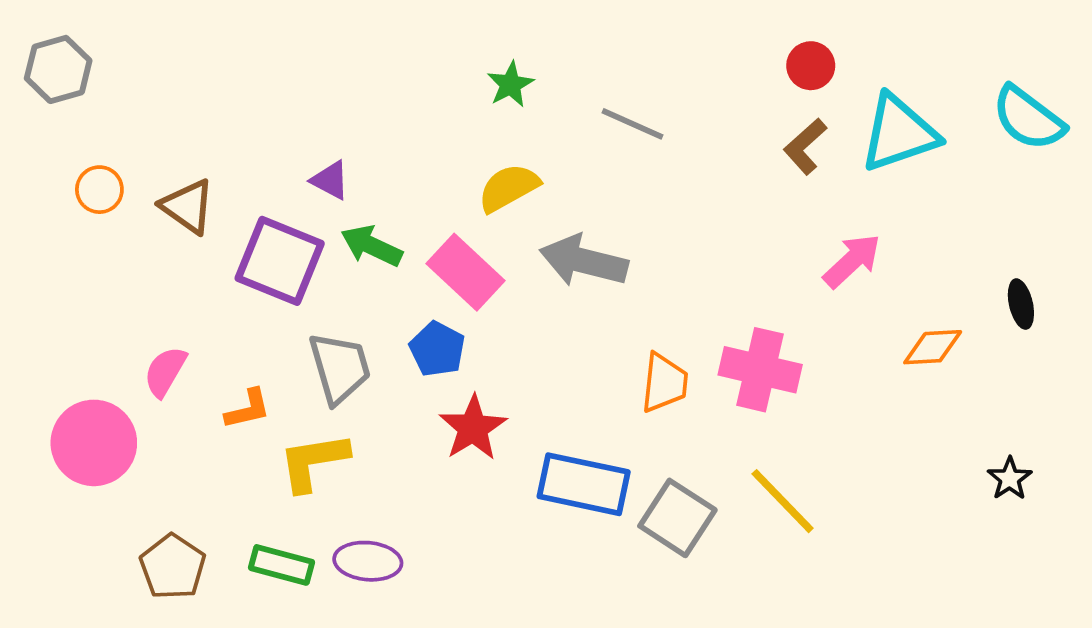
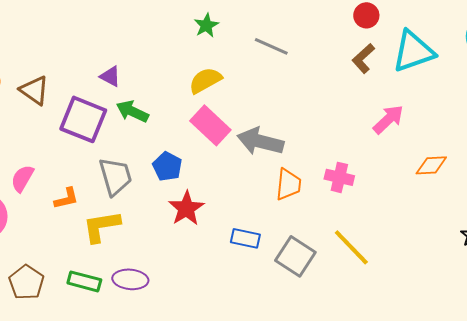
gray arrow: (584, 261) -> (260, 141), moved
pink rectangle: (465, 272) -> (210, 125), moved
pink cross: (760, 370) -> (339, 177), size x0.7
blue rectangle: (584, 484) -> (245, 238), size x0.6

